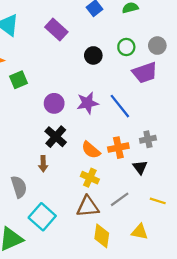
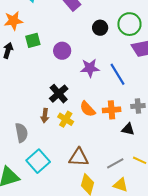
green circle: (126, 47) -> (129, 24), size x1.5
purple circle: (54, 103) -> (62, 51), moved
black triangle: (140, 167) -> (128, 129), turned -48
yellow cross: (90, 178) -> (66, 119), moved
gray line: (120, 199) -> (115, 163), moved

